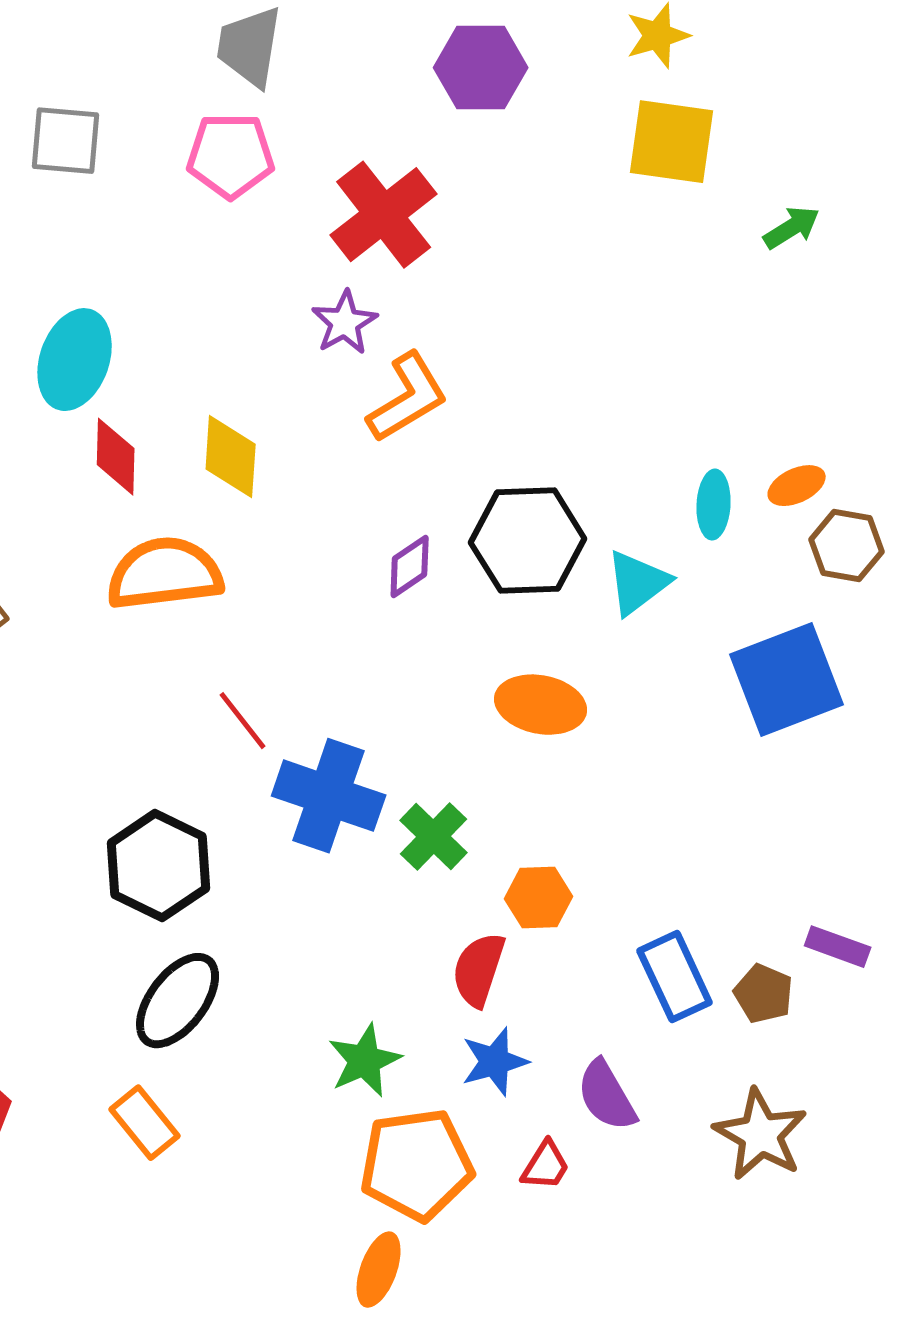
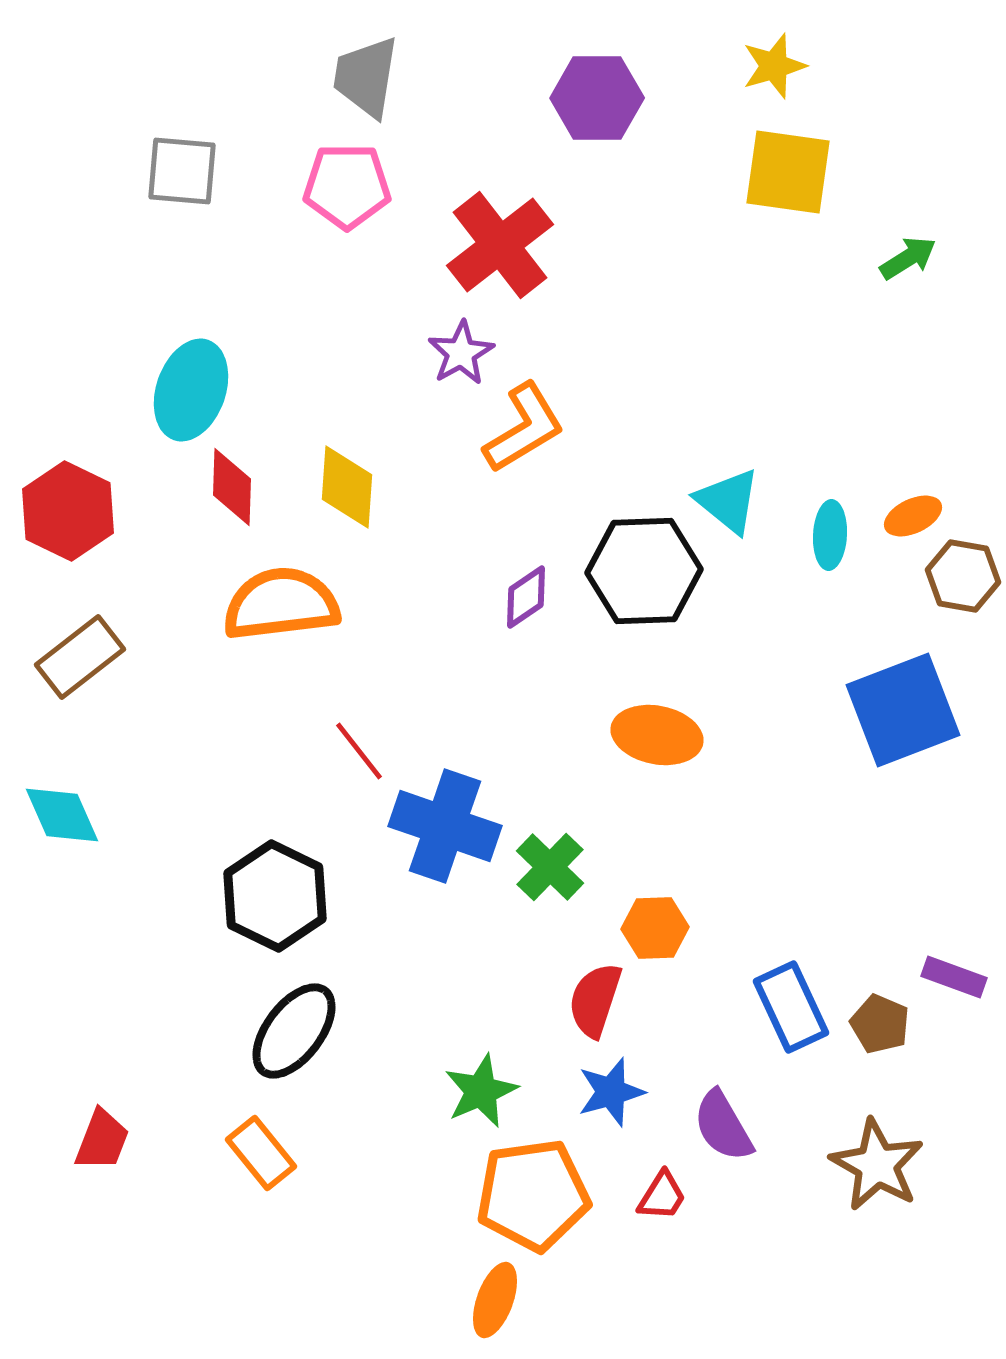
cyan triangle: (638, 583) -> (728, 501), moved, turned -44

